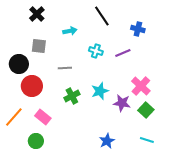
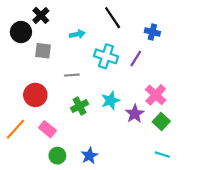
cyan cross: (96, 51) -> (106, 56), size x1.5
purple line: (123, 53) -> (136, 59), turned -35
black circle: (19, 64) -> (21, 32), moved
purple star: (122, 103) -> (135, 114), turned 30
green circle: (36, 141) -> (57, 156), moved
blue star: (107, 141) -> (89, 156), moved

